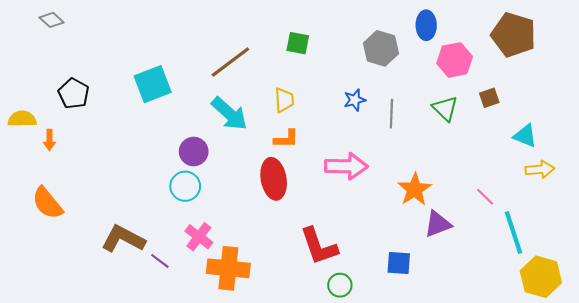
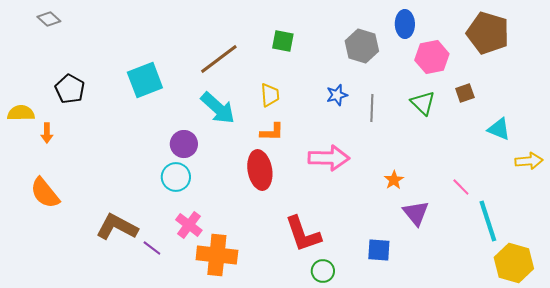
yellow arrow: (540, 169) -> (529, 161), moved
orange star: (415, 189) -> (394, 180), size x0.6
purple triangle: (438, 224) -> (416, 213), turned -48

